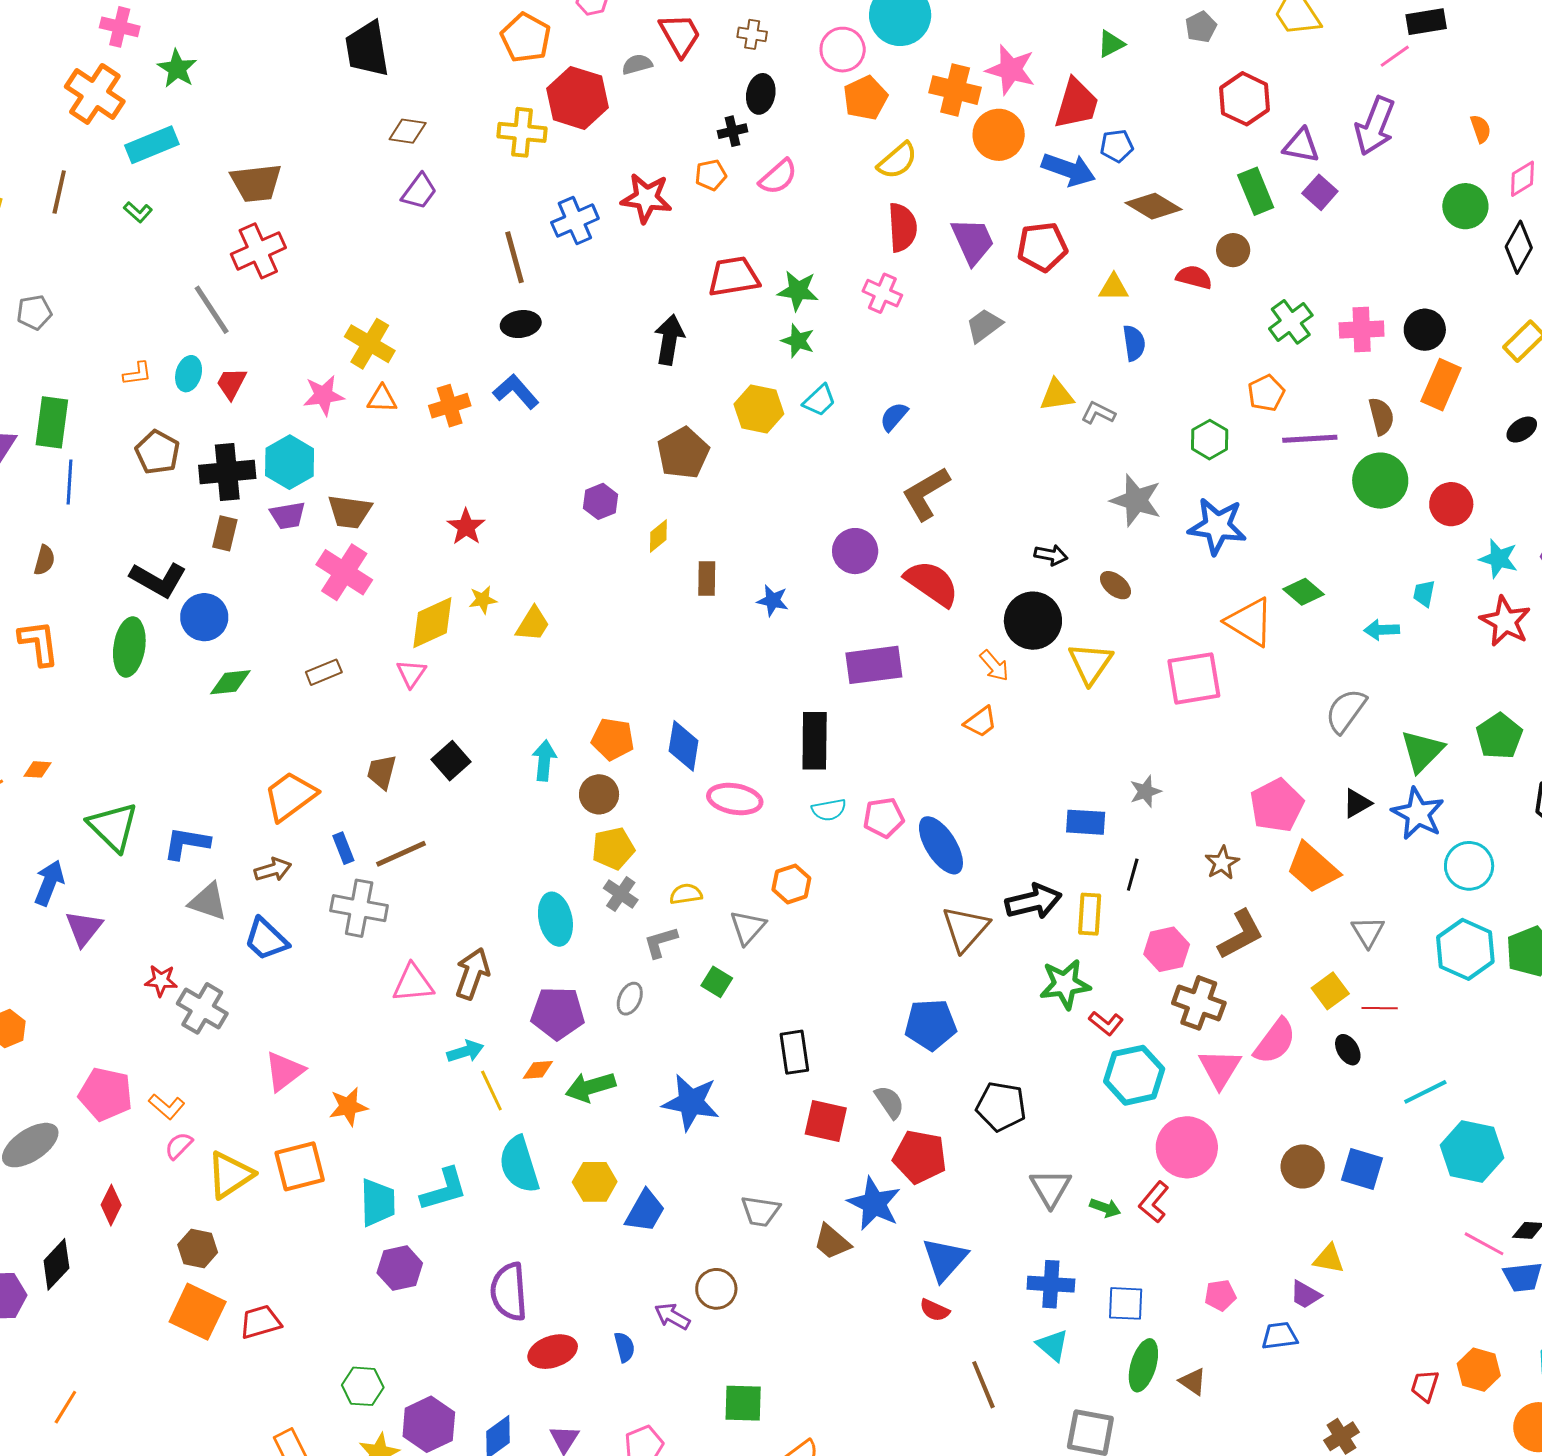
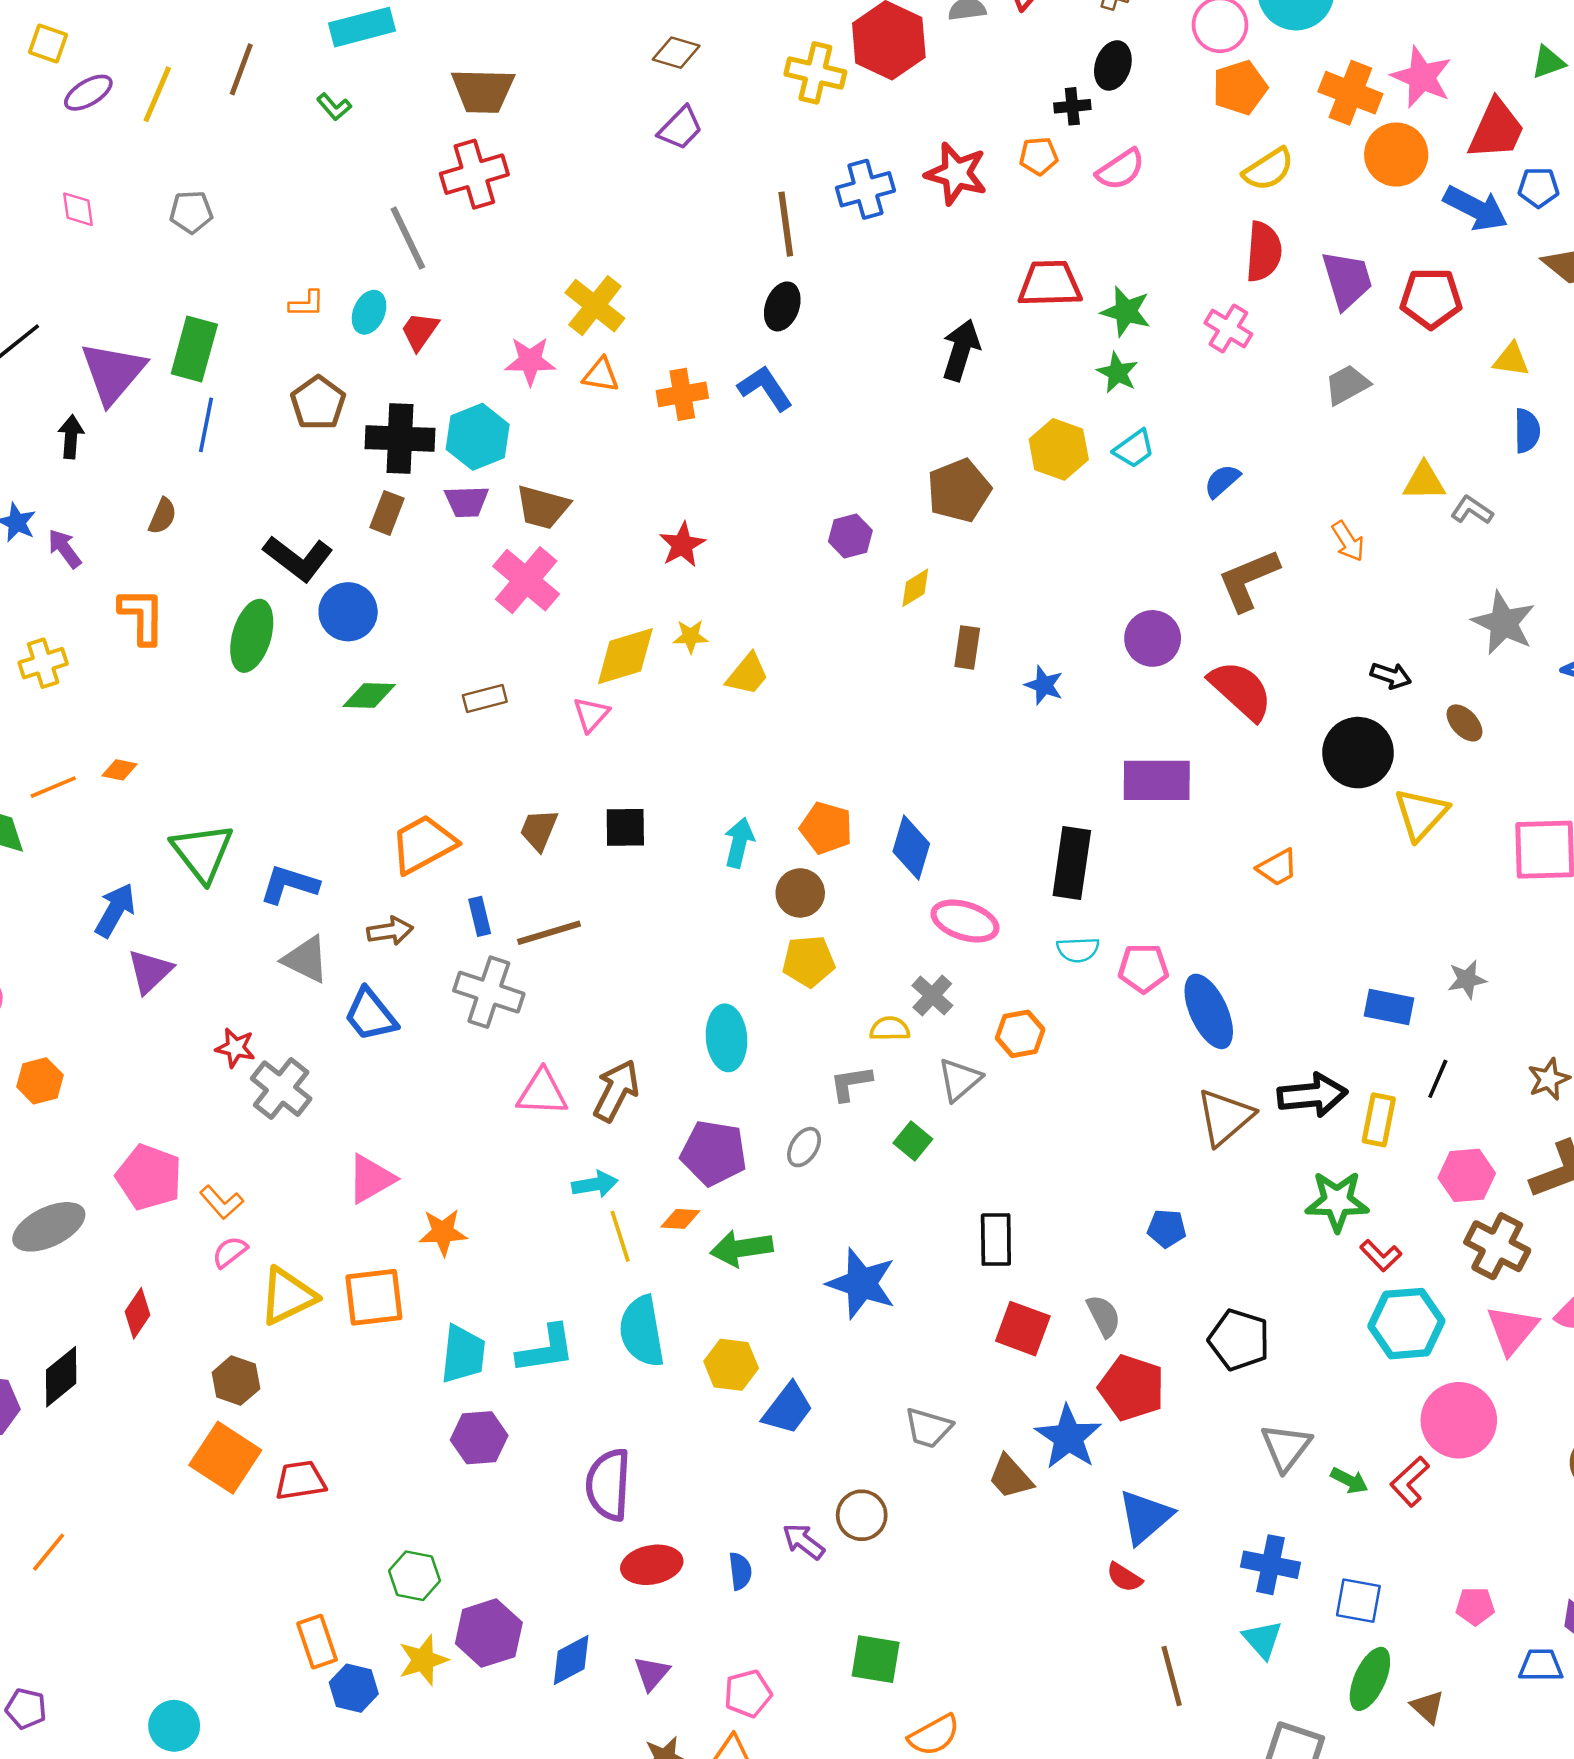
black ellipse: (521, 324) -> (782, 306), turned -69
orange arrow: (994, 666) -> (1348, 541), moved
black square: (451, 761) -> (625, 827), turned 33
gray cross: (621, 894) -> (932, 995), moved
blue pentagon: (931, 1025) -> (1167, 1228), size x0.6

